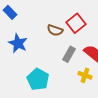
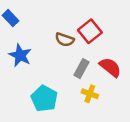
yellow cross: (85, 75) -> (90, 94), moved

